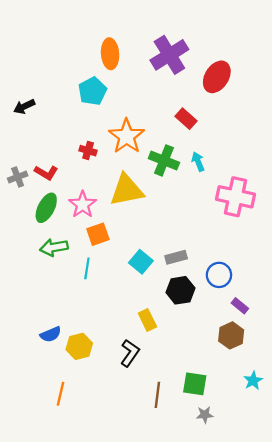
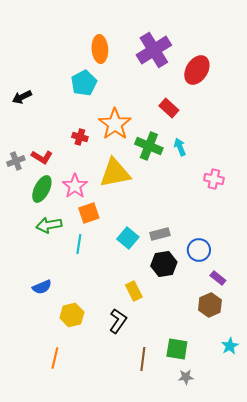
pink cross: (235, 197) -> (214, 179), size x0.6
blue semicircle: (51, 334) -> (42, 287), moved

